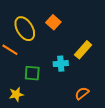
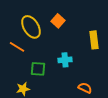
yellow rectangle: (83, 50) -> (94, 40), moved, turned -48
orange semicircle: (82, 93) -> (85, 88), turned 64

